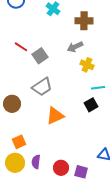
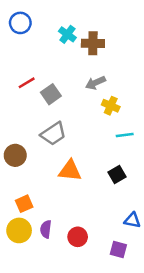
brown cross: (84, 21) -> (93, 43), moved
red line: (21, 47) -> (27, 83), turned -64
black square: (91, 105) -> (117, 174), moved
orange triangle: (55, 116) -> (70, 171), turned 30
purple square: (81, 172) -> (118, 250), moved

